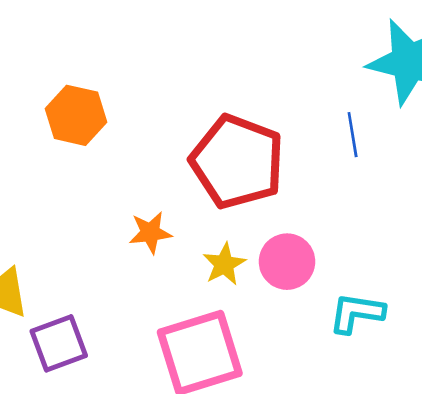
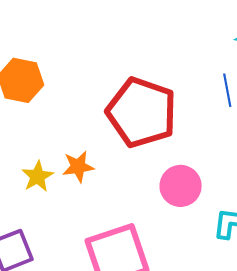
yellow star: (224, 264) -> (38, 176), moved

